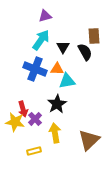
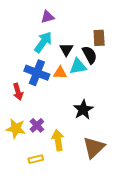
cyan triangle: (67, 81) -> (78, 66), moved
black star: (57, 104) -> (83, 110), moved
red arrow: (23, 109) -> (18, 92), moved

